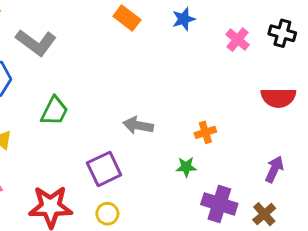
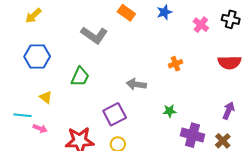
gray L-shape: (36, 42) -> (94, 35), moved
orange cross: (205, 132) -> (176, 64), moved

